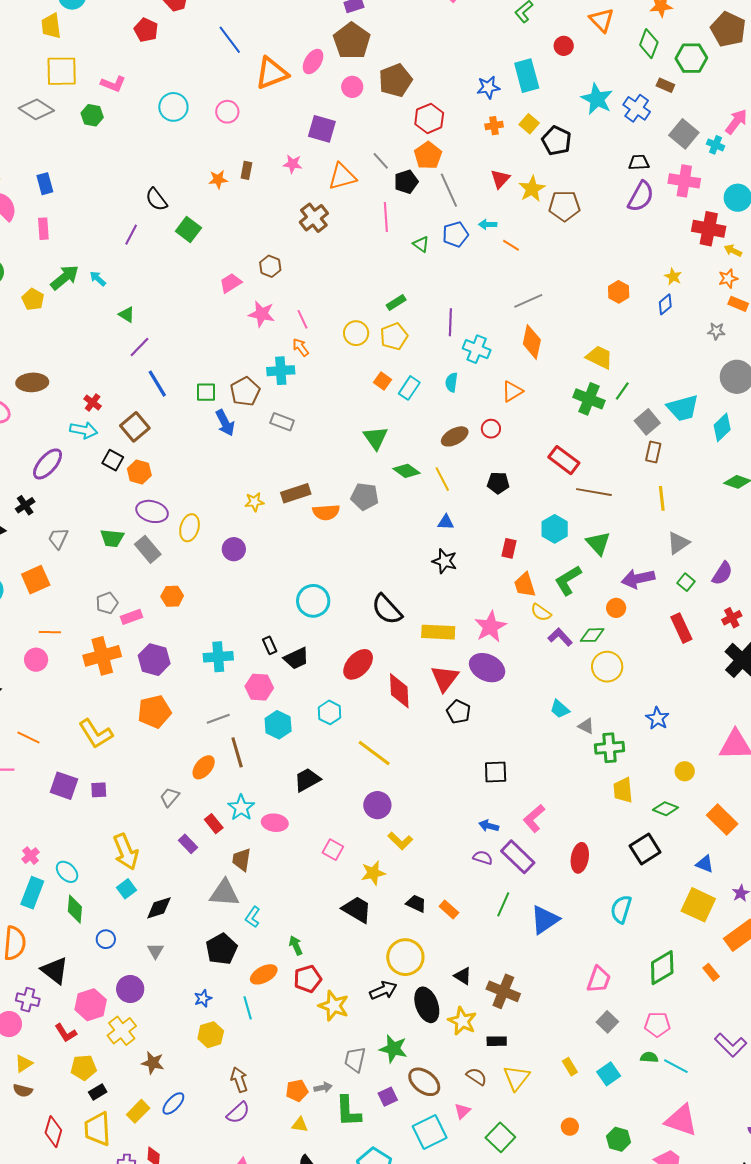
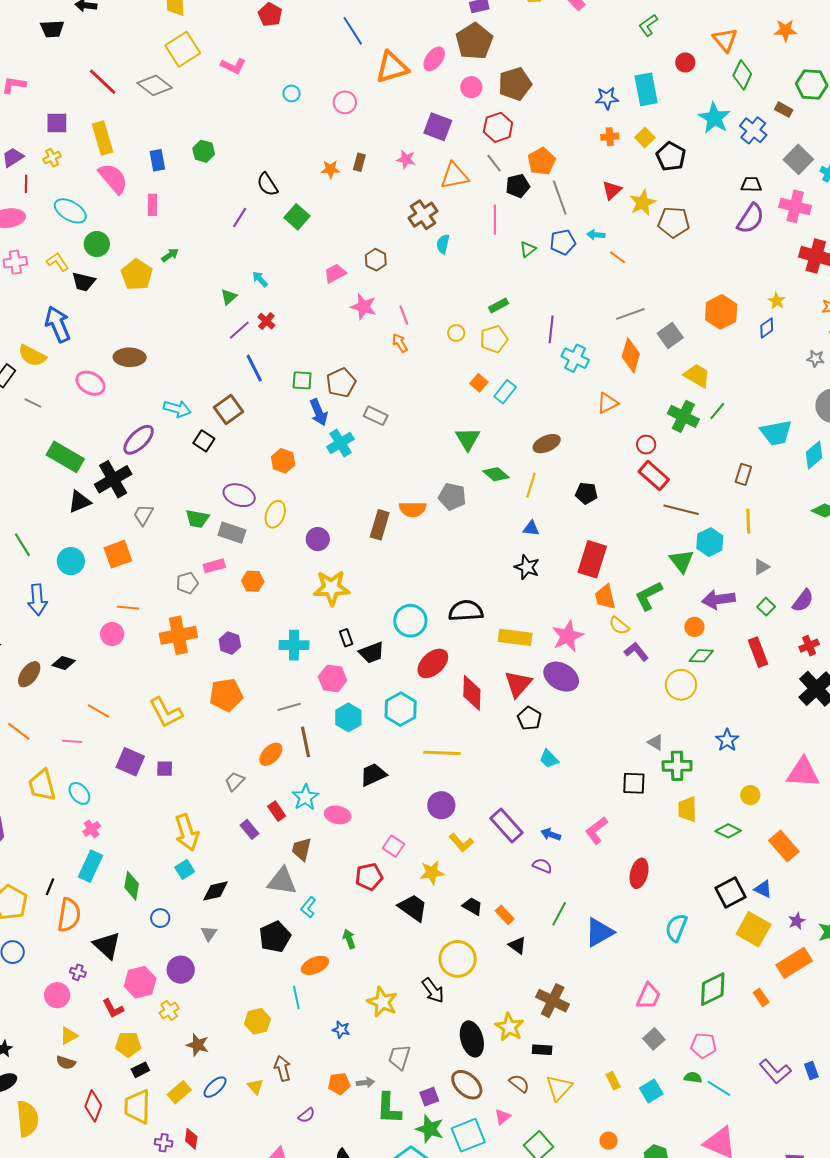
green diamond: (649, 44) -> (742, 75), moved
yellow square: (62, 71) -> (183, 49), turned -36
cyan circle: (173, 107) -> (292, 93), size x0.6
green hexagon: (92, 115) -> (204, 151), moved
red hexagon: (429, 118) -> (498, 127), moved
green triangle: (421, 244) -> (528, 249), turned 42
green arrow: (65, 277) -> (170, 255), size x0.6
cyan arrow: (98, 279) -> (260, 279), moved
orange hexagon: (619, 292) -> (721, 312), size x1.5
yellow pentagon: (33, 299) -> (137, 275), size x1.4
green triangle: (127, 315) -> (229, 297), turned 42
yellow circle: (356, 333) -> (456, 333), size x0.7
cyan cross: (281, 371) -> (340, 443), moved, turned -32
cyan semicircle: (451, 382) -> (443, 244), moved
red cross: (93, 402) -> (266, 321), moved
gray square: (647, 422) -> (670, 335), moved
red circle: (491, 429) -> (646, 445), moved
orange hexagon: (139, 472) -> (283, 461), moved
yellow line: (442, 479) -> (531, 485), turned 40
brown rectangle: (296, 493) -> (380, 525), moved, turned -60
yellow star: (254, 502) -> (331, 588), moved, size x1.8
black cross: (25, 505) -> (113, 479), size x1.8
cyan hexagon: (555, 529) -> (710, 542), moved
gray triangle: (678, 543) -> (761, 567), size x0.7
red rectangle: (509, 548) -> (592, 559), size x1.8
gray rectangle: (148, 549) -> (232, 533), turned -36
cyan circle: (313, 601) -> (410, 621), moved
black semicircle: (387, 609) -> (466, 611), turned 124
pink rectangle: (132, 617) -> (214, 566), moved
green diamond: (592, 635) -> (701, 656), moved
purple hexagon: (154, 660) -> (230, 643), size x0.7
cyan trapezoid: (560, 709) -> (549, 759), moved
cyan hexagon: (329, 712) -> (401, 709), size x1.4
yellow line: (374, 753) -> (442, 753), turned -39
black square: (496, 772) -> (634, 783), moved
black square: (645, 849) -> (730, 892), moved
purple rectangle: (518, 857) -> (506, 825), moved
cyan ellipse: (67, 872) -> (79, 793), moved
black triangle: (463, 976) -> (517, 945), moved
red pentagon: (308, 979) -> (369, 877), moved
black arrow: (383, 990) -> (433, 990), turned 72
blue star: (203, 998) -> (341, 1030), moved, turned 30
purple cross: (28, 1000) -> (78, 972), size x0.7
black ellipse: (427, 1005) -> (472, 1039), moved
yellow cross: (122, 1031) -> (169, 1011), size x0.7
green star: (393, 1049) -> (430, 1129), moved
purple semicircle: (238, 1113) -> (306, 1115), moved, size x0.7
yellow triangle: (300, 1125) -> (255, 1087), moved, turned 36

